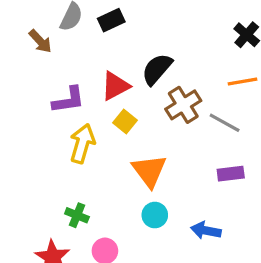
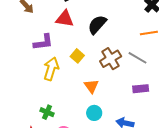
red triangle: (115, 86) -> (65, 19), moved, turned 36
brown cross: (183, 105) -> (111, 59), moved
orange triangle: (149, 171) -> (91, 86), size x0.7

